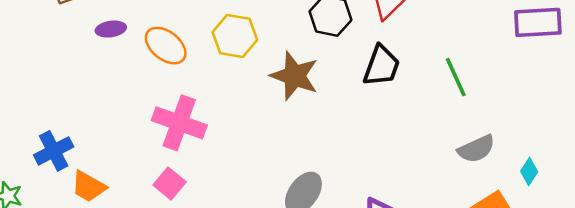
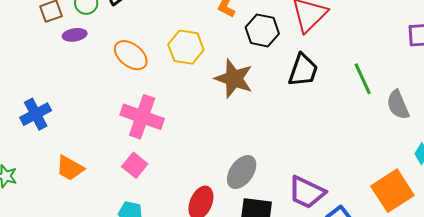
purple ellipse: (111, 29) -> (75, 35), moved
gray semicircle: (476, 149) -> (398, 105), moved, turned 92
blue cross: (54, 151) -> (36, 114), moved

